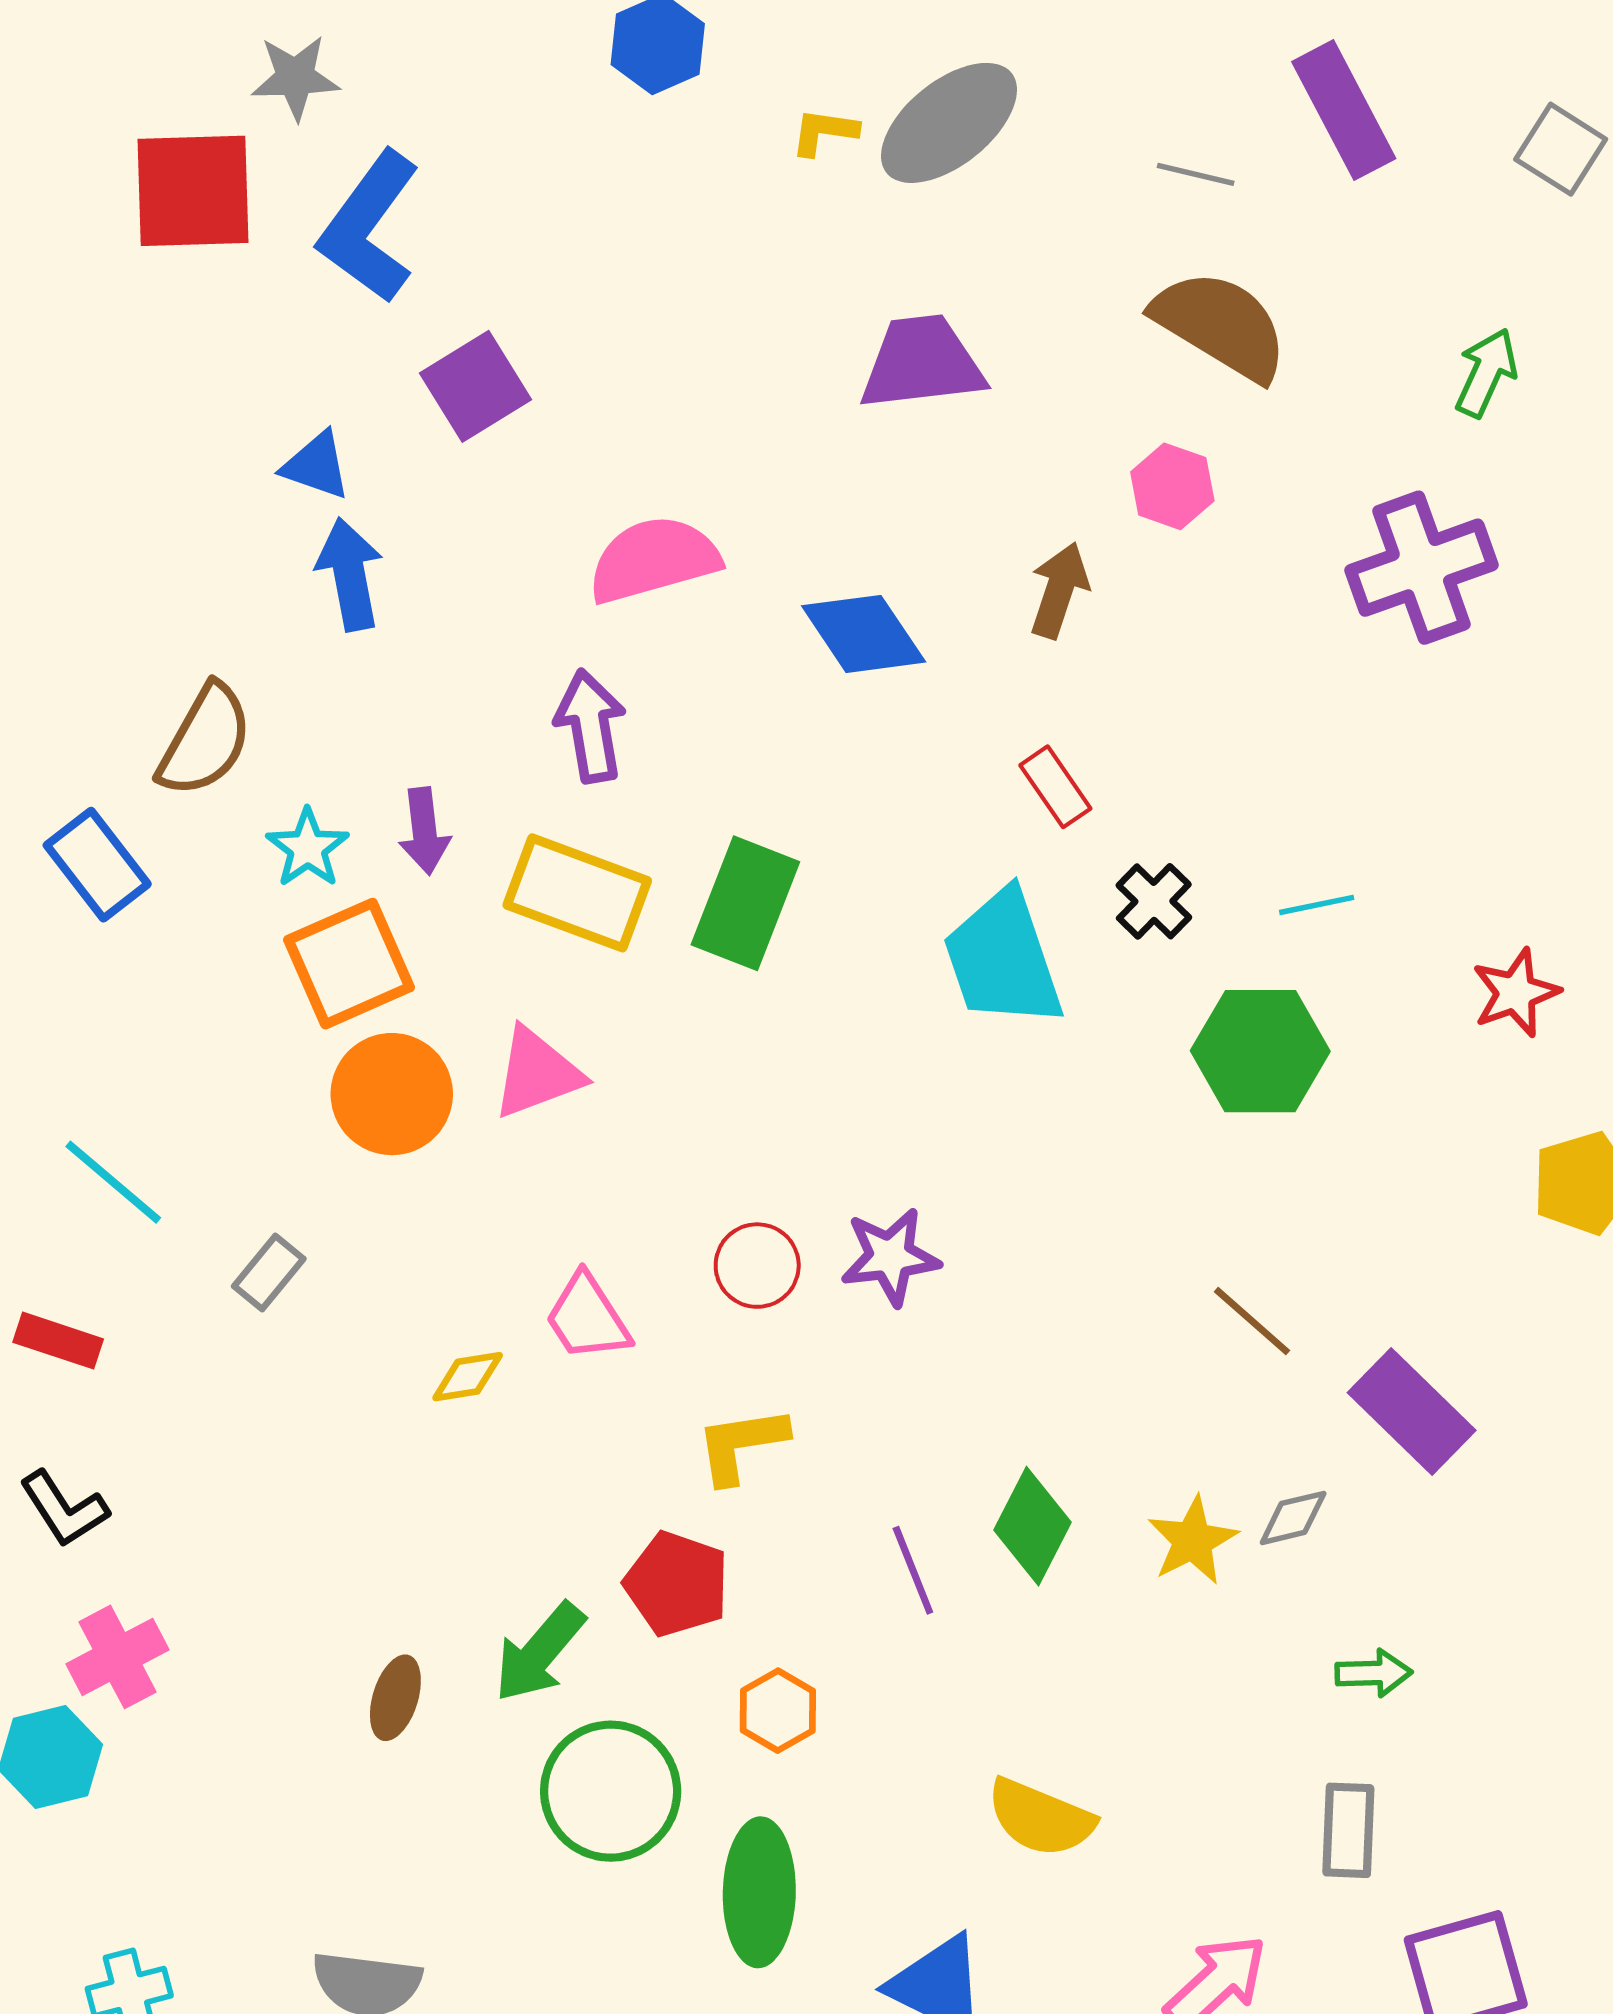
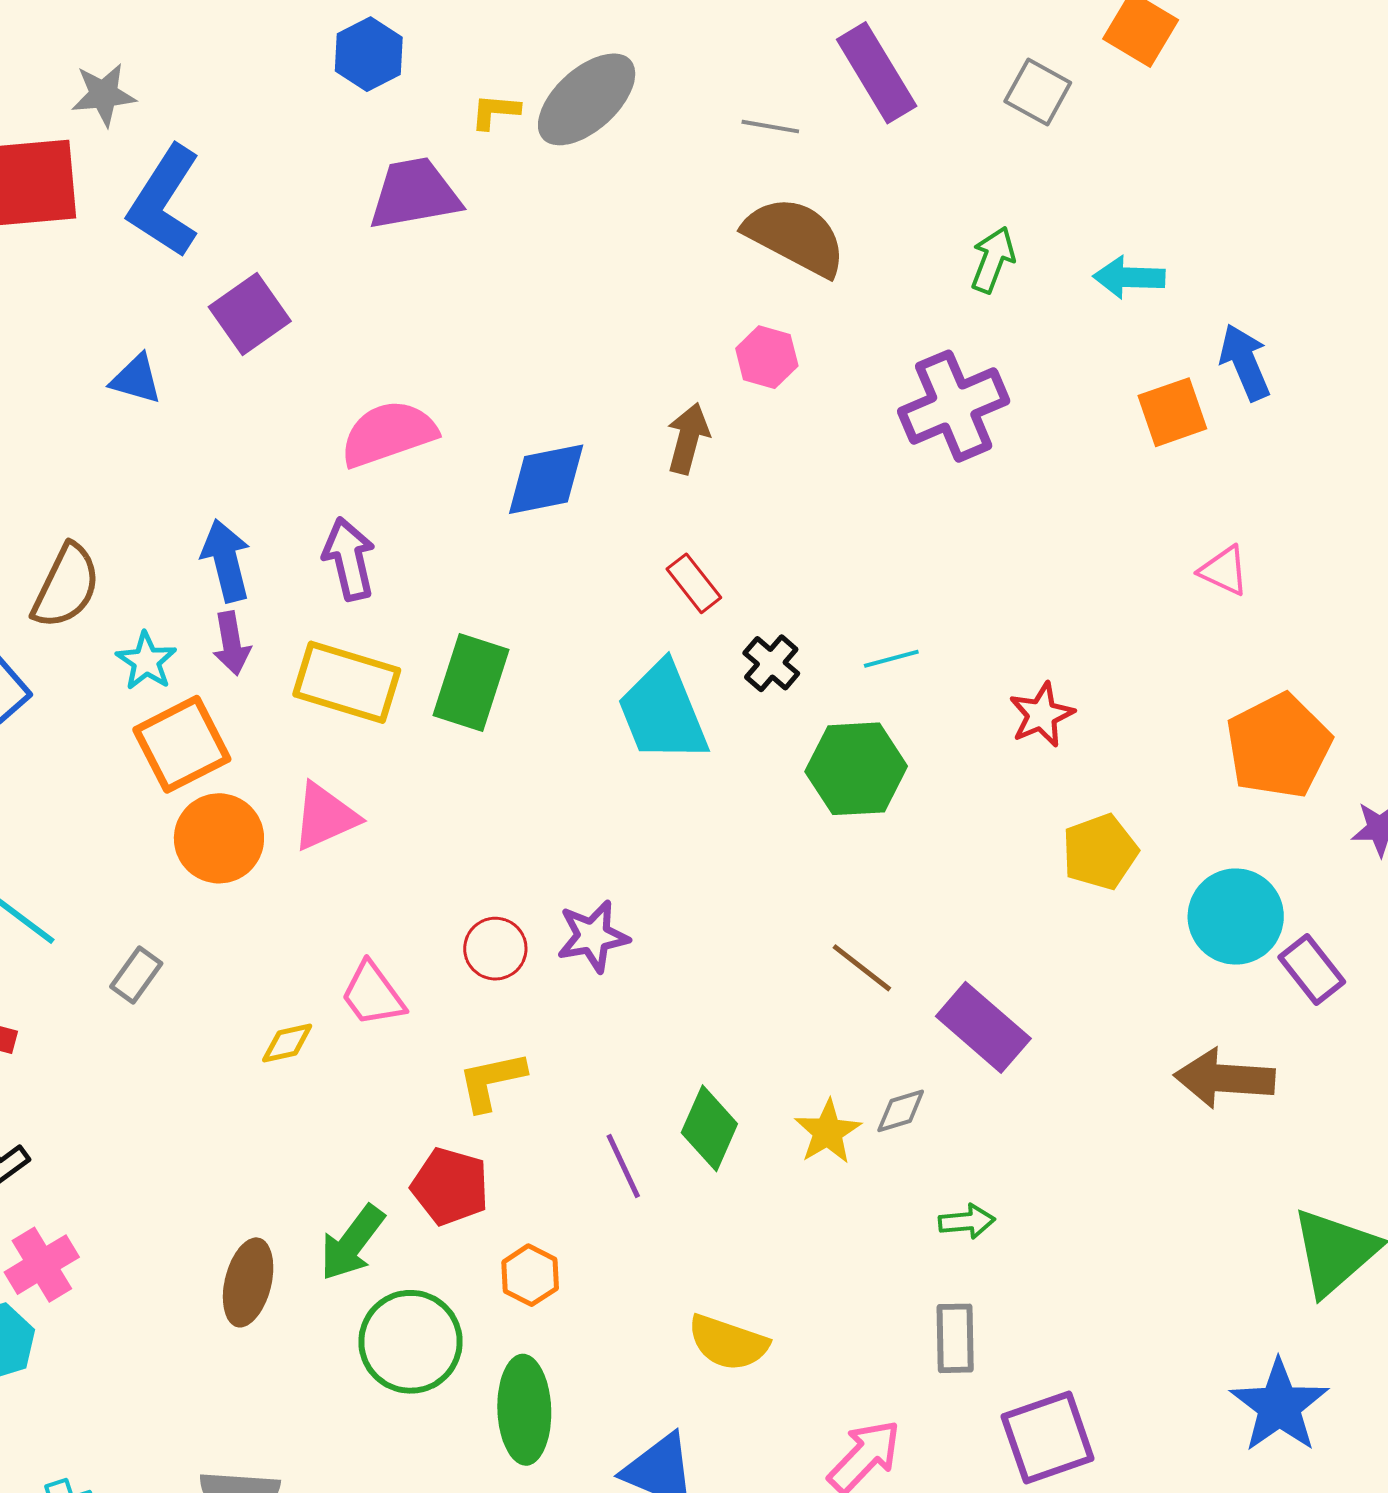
purple trapezoid: (922, 363) -> (414, 194), moved
blue arrow: (350, 574) -> (226, 561), moved
blue diamond: (864, 634) -> (546, 479), turned -64
brown ellipse: (395, 1698) -> (248, 1282), size x1.4

